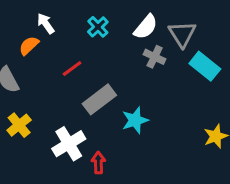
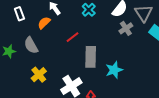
gray cross: (155, 57) -> (126, 28), turned 32
gray rectangle: (99, 99) -> (91, 57), turned -50

